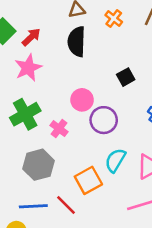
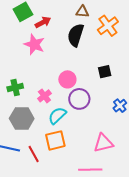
orange cross: (114, 19) -> (108, 26), size x1.5
pink star: (28, 68) -> (34, 44), turned 30
green cross: (25, 114) -> (15, 87), moved, size x0.7
cyan semicircle: (115, 160) -> (57, 116), moved

